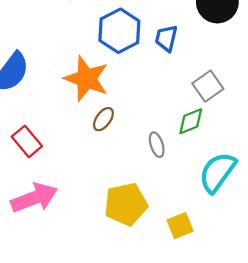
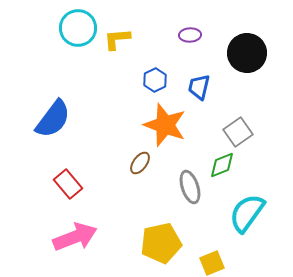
blue hexagon: (119, 31) -> (155, 80), size x0.6
orange star: (86, 79) -> (165, 125), moved
gray ellipse: (157, 145) -> (190, 187), size x1.4

